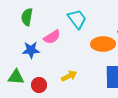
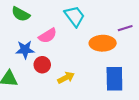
green semicircle: (27, 17) -> (21, 14), turned -72
red circle: (39, 85) -> (42, 65), moved

